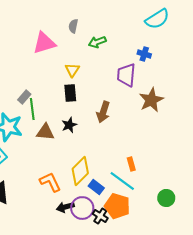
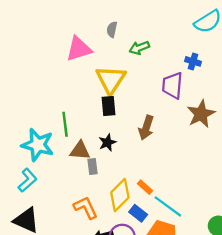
yellow triangle: (72, 70) -> (111, 80), size x1.8
gray rectangle: (24, 97) -> (92, 167), moved, turned -48
orange rectangle: (131, 164) -> (145, 187), moved, turned -32

